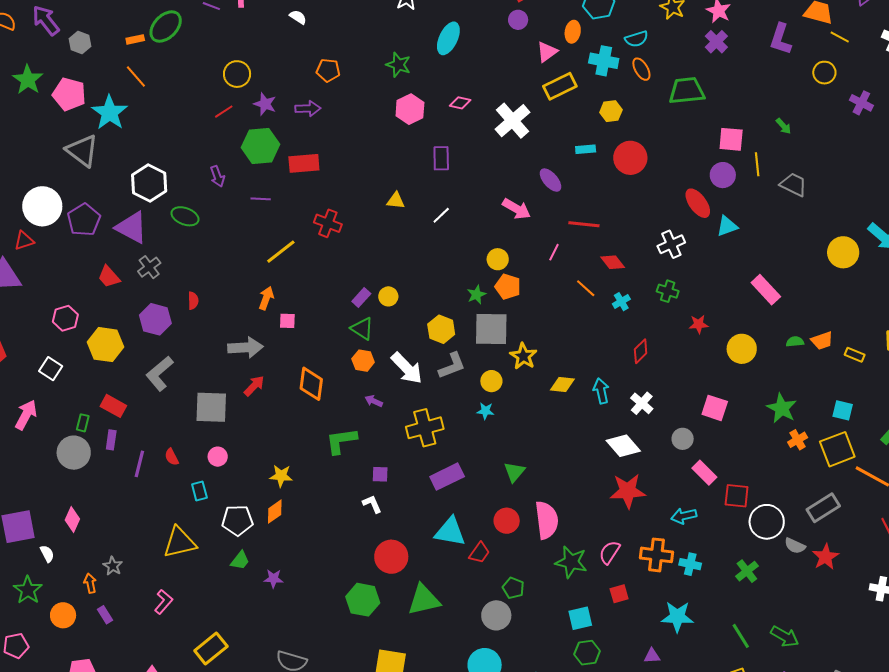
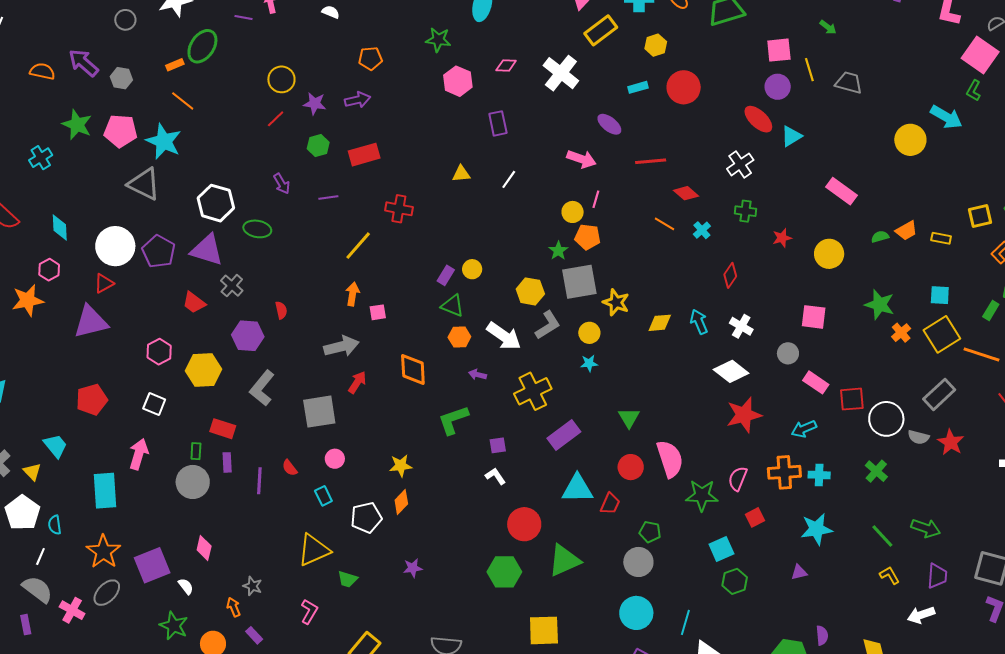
green hexagon: (261, 146) -> (318, 146), size x0.6
pink line: (554, 252) -> (596, 199), moved
green trapezoid: (240, 560) -> (348, 579), moved, turned 80

